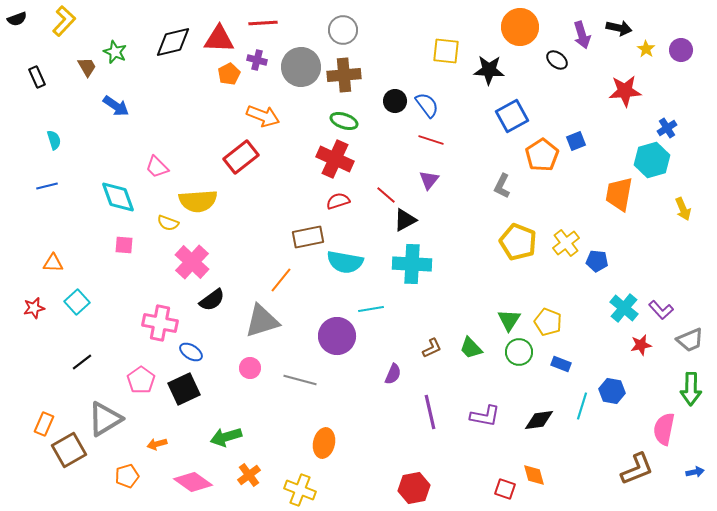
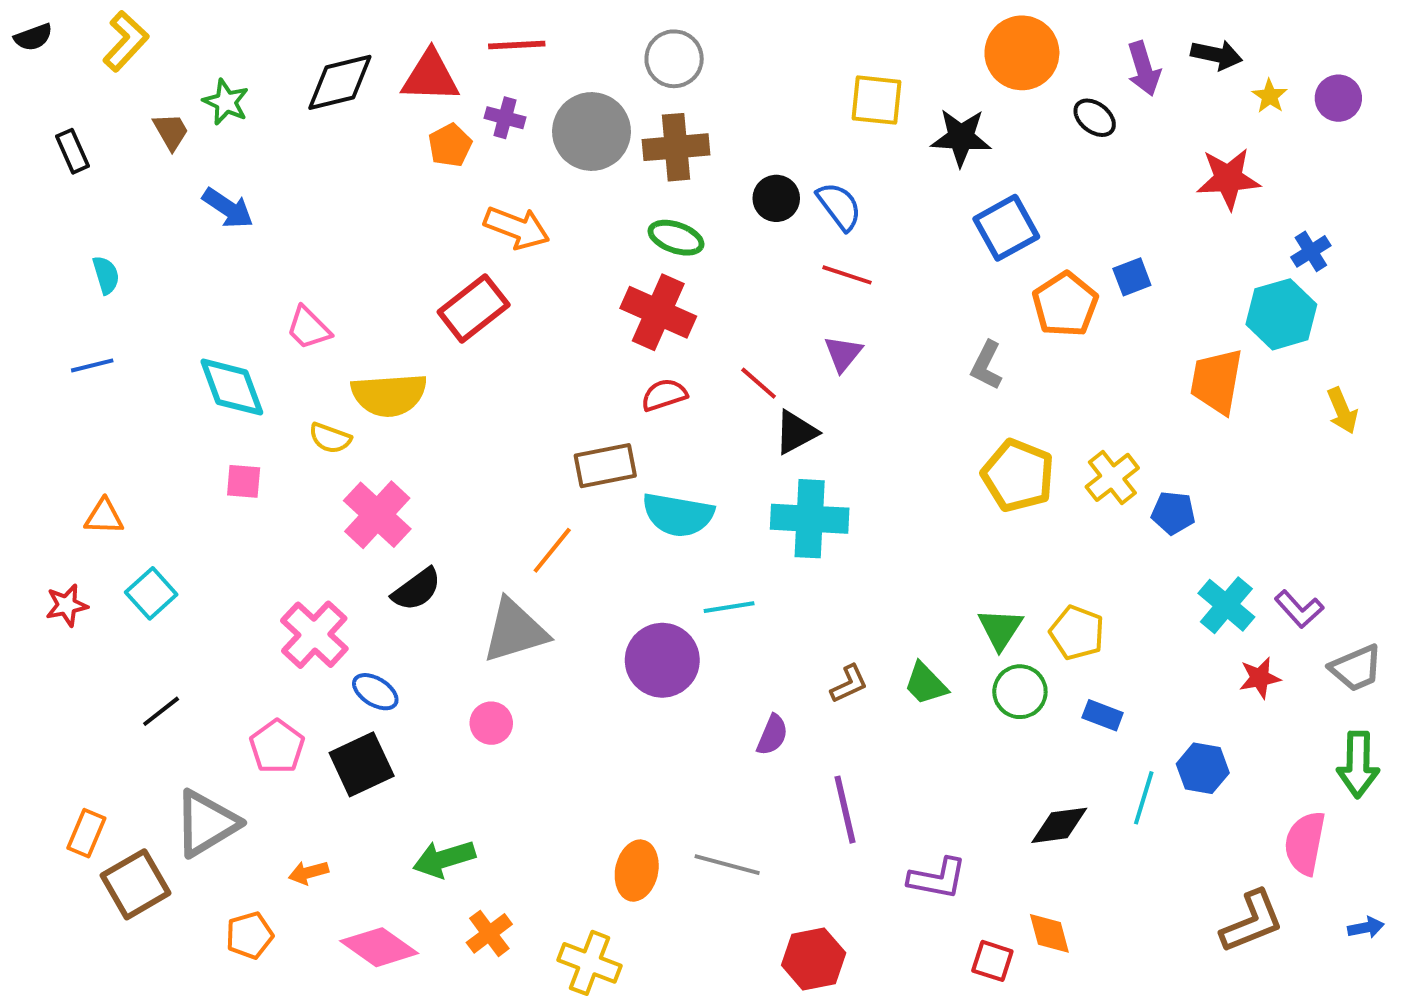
pink cross: (160, 323) -> (314, 635), turned 32
gray line: (300, 380) -> (727, 865), moved
purple L-shape: (485, 416) -> (937, 878), moved

